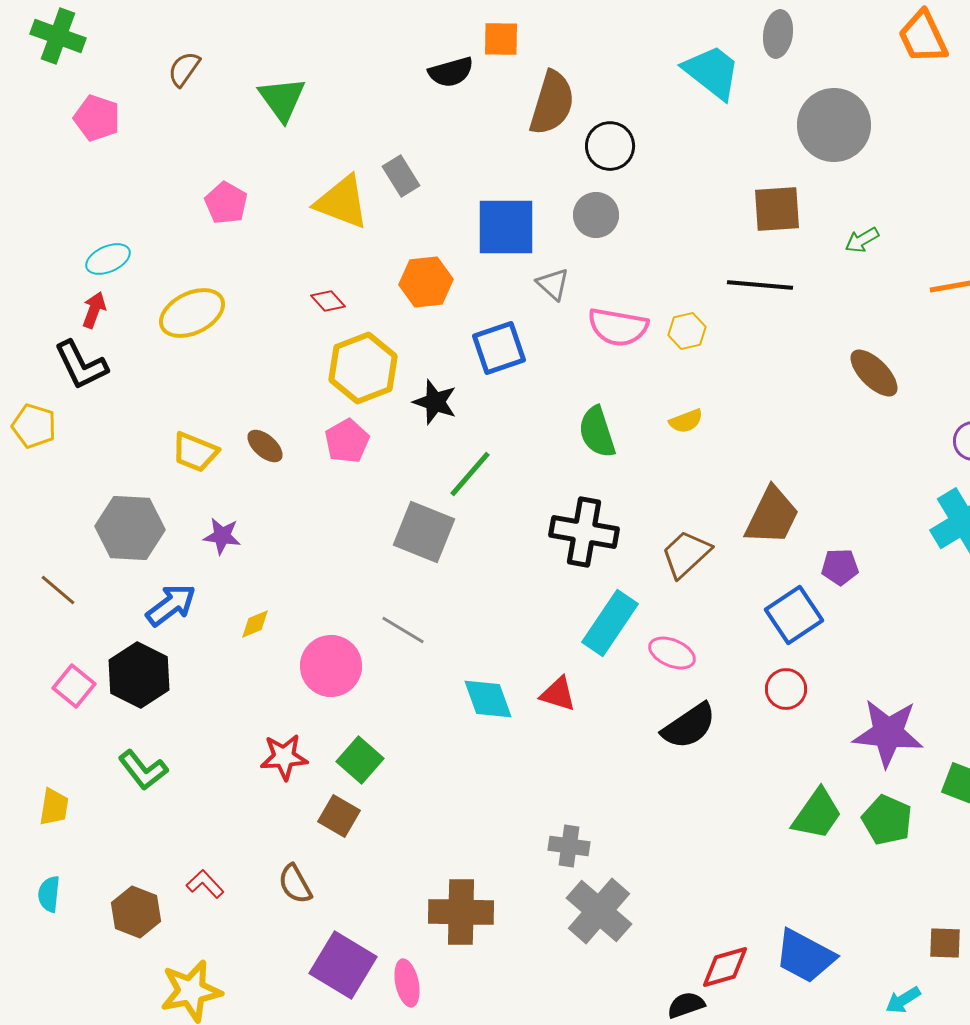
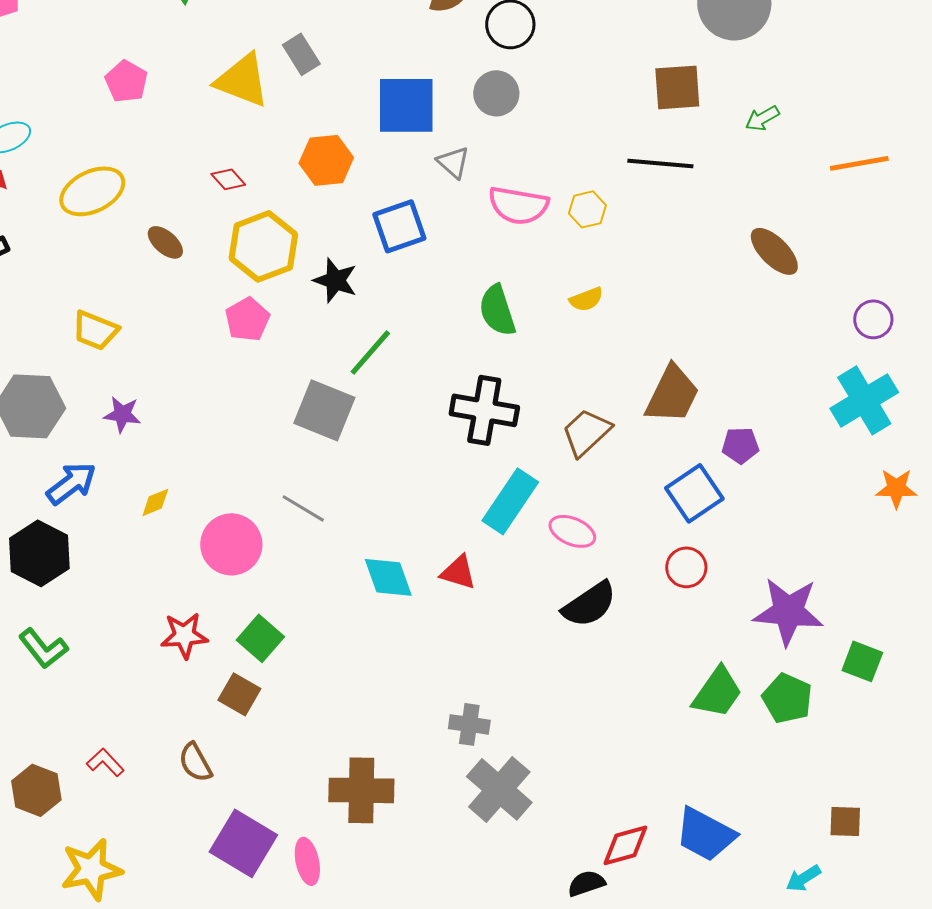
brown ellipse: (265, 446) -> (165, 242), moved

